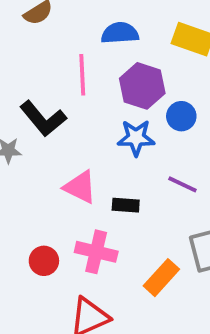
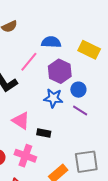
pink line: (82, 75) -> (29, 62), turned 35
purple line: (182, 184) -> (80, 111), moved

